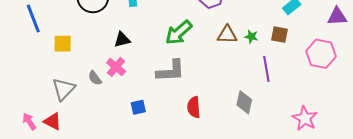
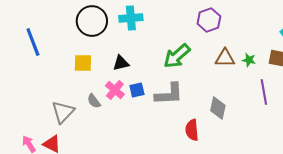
yellow square: (63, 44) -> (83, 63), moved
gray diamond: (244, 102) -> (218, 108), moved
blue square: (138, 107) -> (137, 90), moved

